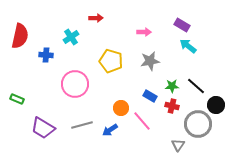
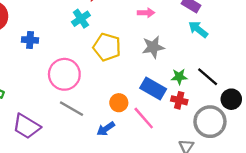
cyan cross: (71, 37) -> (81, 19), moved
blue rectangle: (150, 96) -> (153, 89), size x1.5
gray line: (82, 125) -> (71, 109), moved, turned 45

